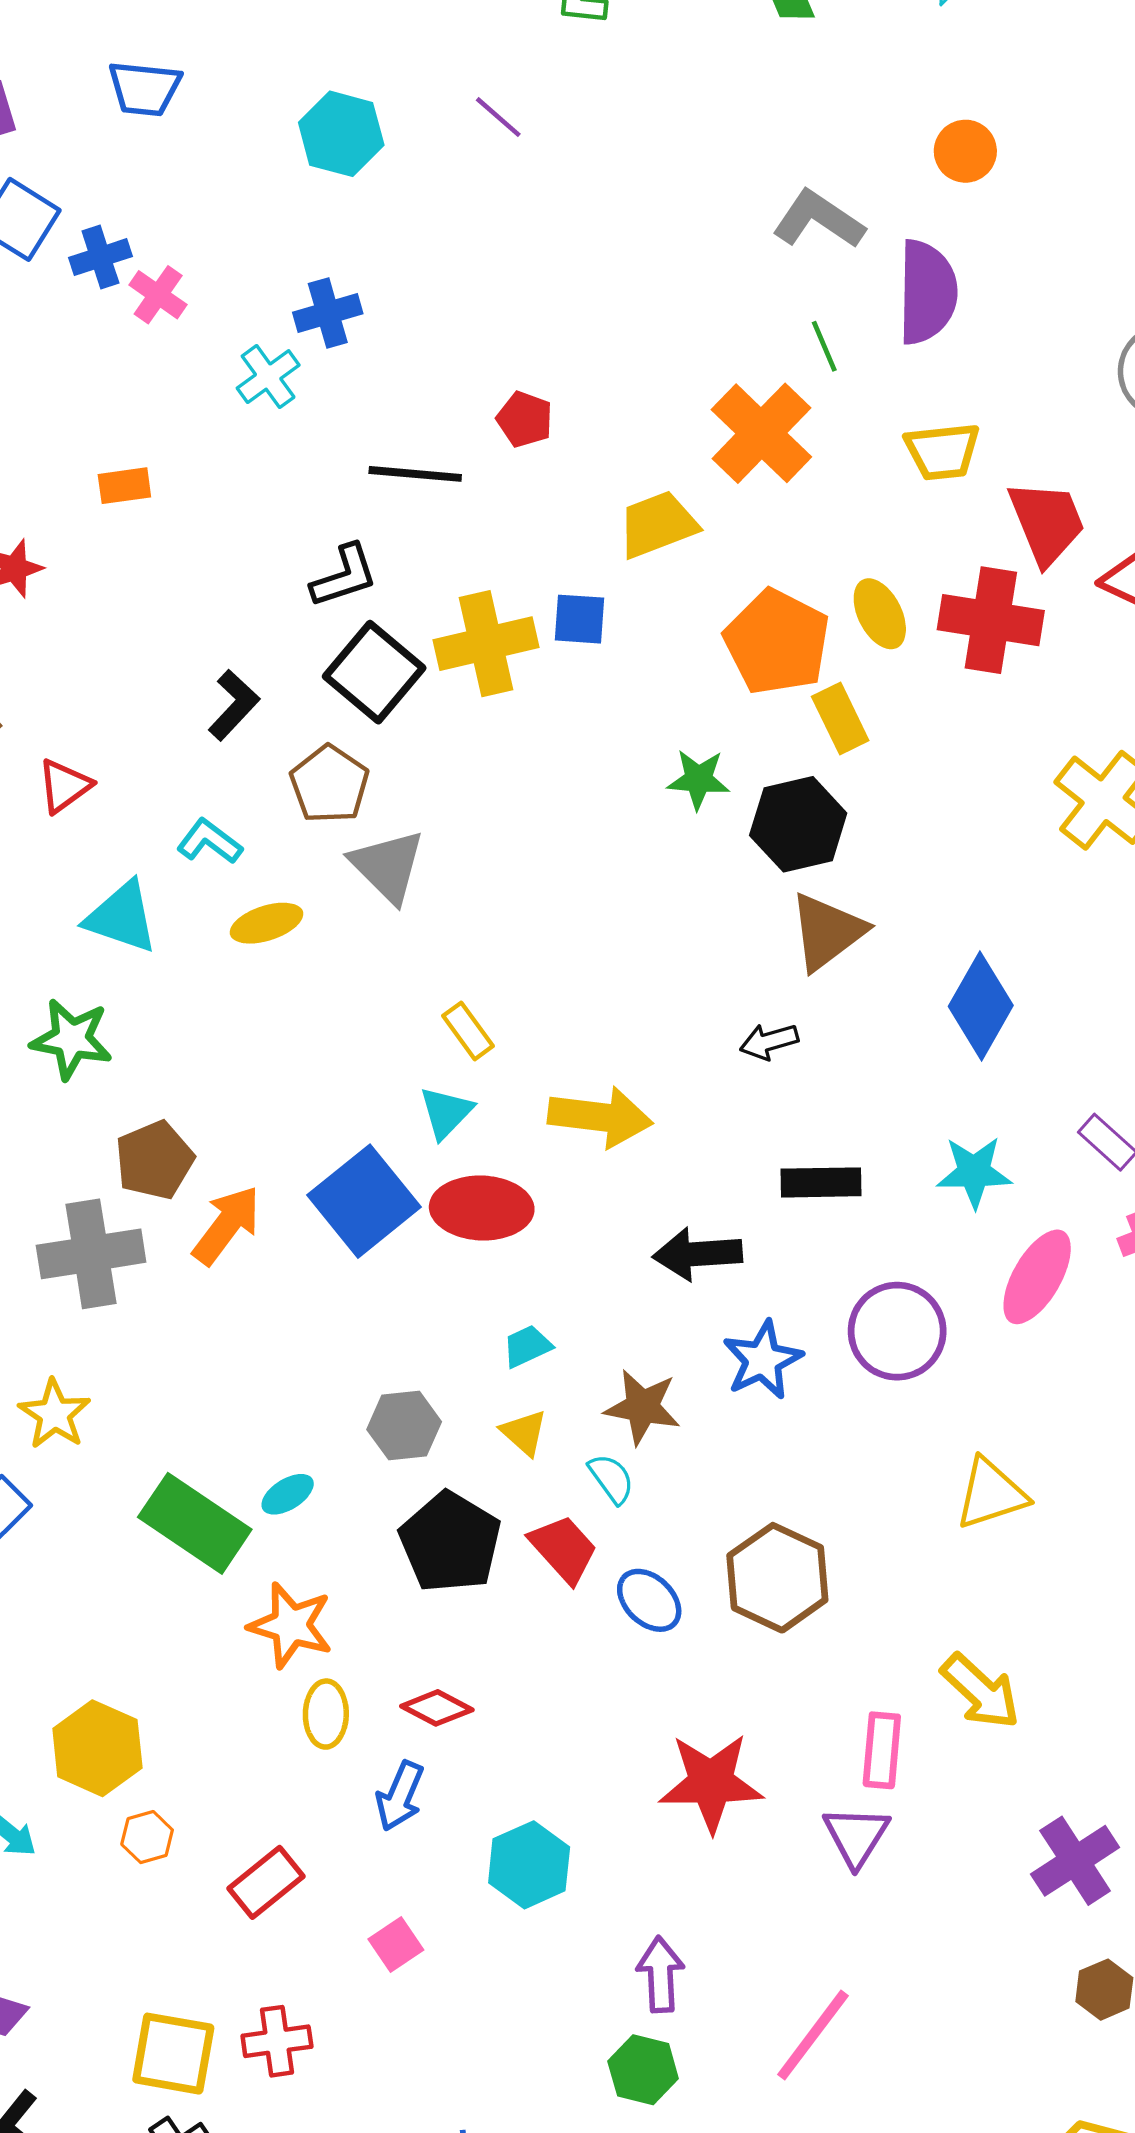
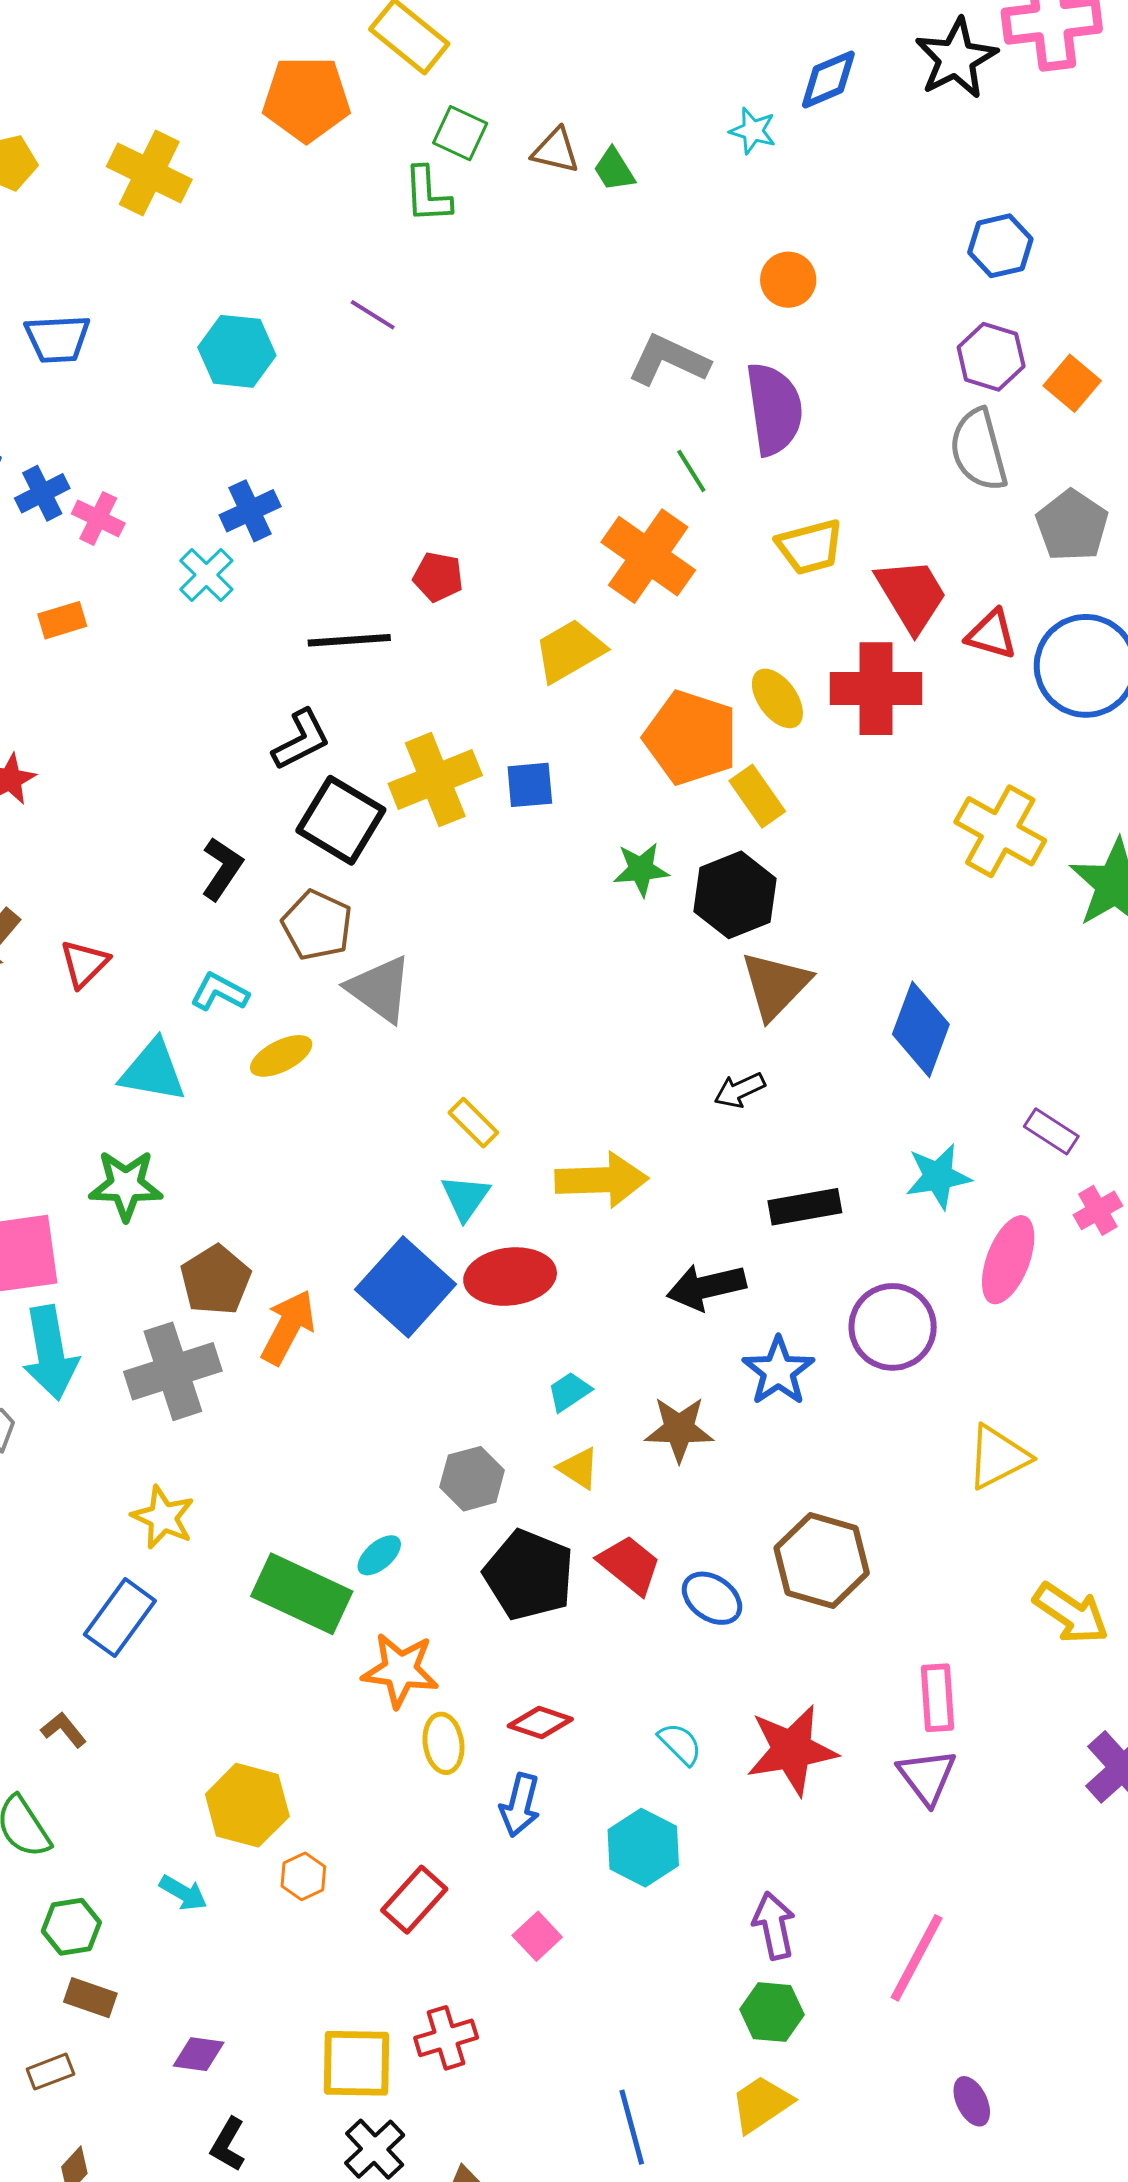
orange rectangle: (124, 486) -> (62, 620), moved
blue square: (579, 619) -> (530, 785), moved
cyan semicircle: (611, 1479) -> (680, 1744), moved
yellow arrow: (981, 1691) -> (1071, 1613), moved

